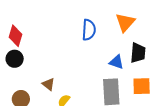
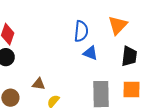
blue triangle: (117, 62) -> (90, 53), moved
brown triangle: (49, 84) -> (39, 84), turned -32

